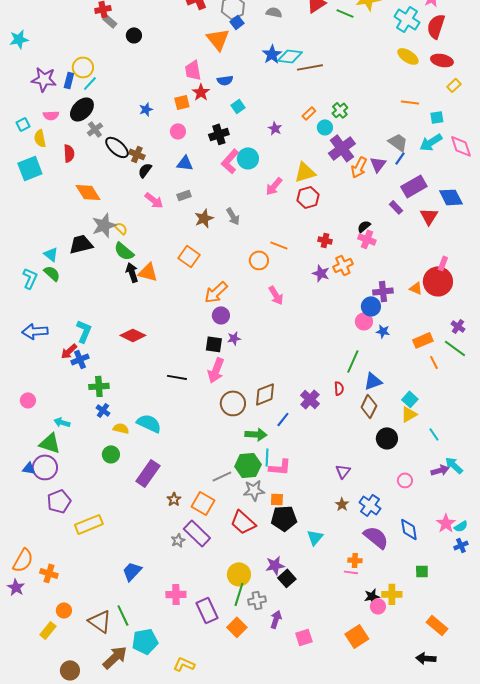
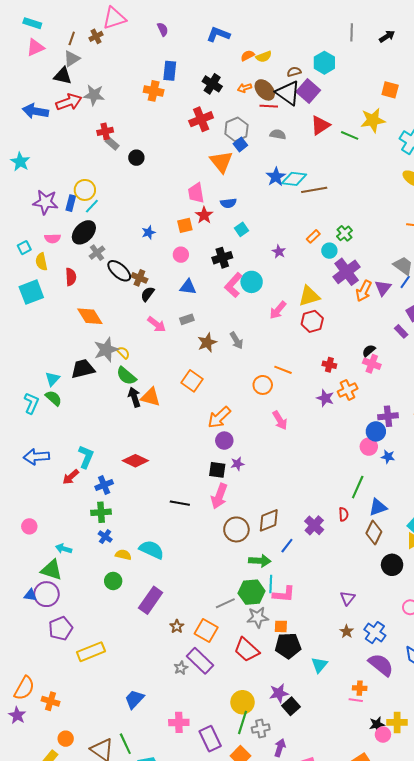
cyan star: (19, 39) -> (20, 162), turned -30
cyan triangle: (51, 254) -> (53, 379), turned 35
blue cross: (80, 359) -> (104, 485), moved

